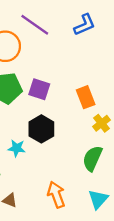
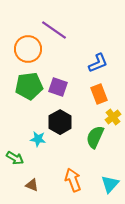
blue L-shape: (85, 25) -> (98, 63), moved
green semicircle: (92, 158) -> (95, 137), moved

